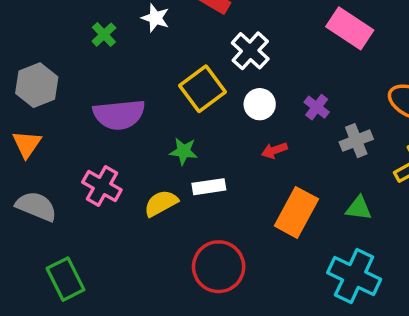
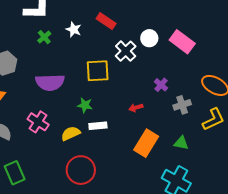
yellow square: (202, 89) -> (98, 71), turned 30
white circle: (260, 104) -> (149, 38), moved
red circle: (219, 267) -> (81, 170), moved

